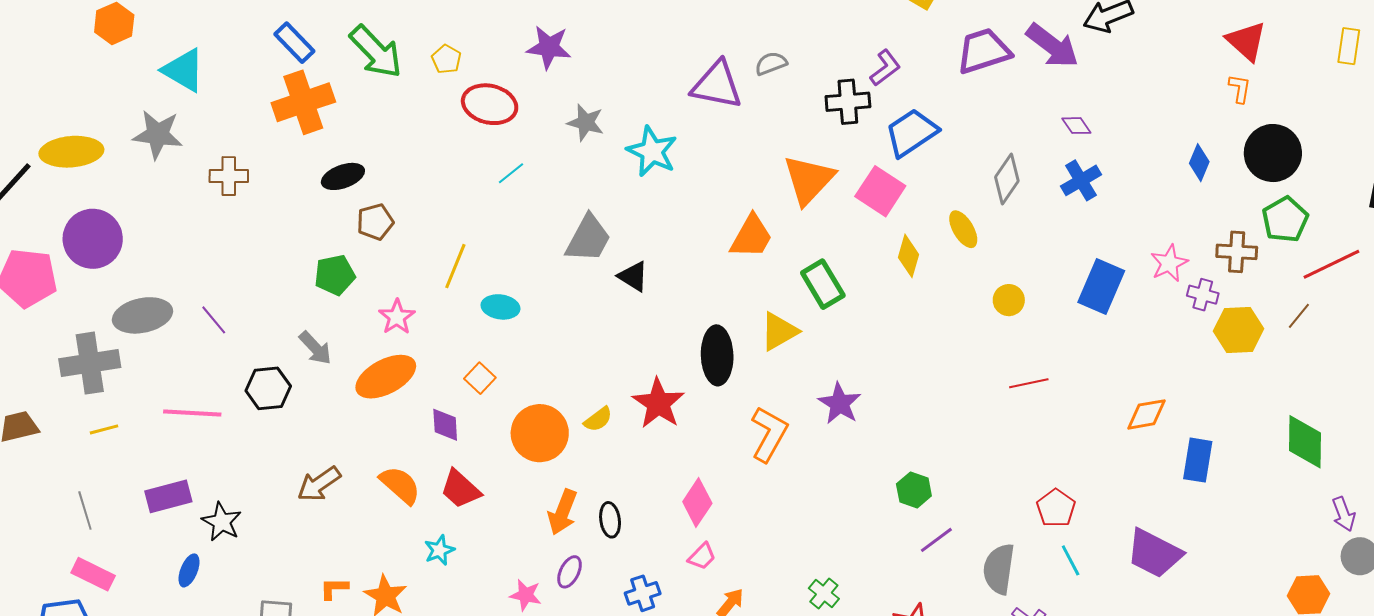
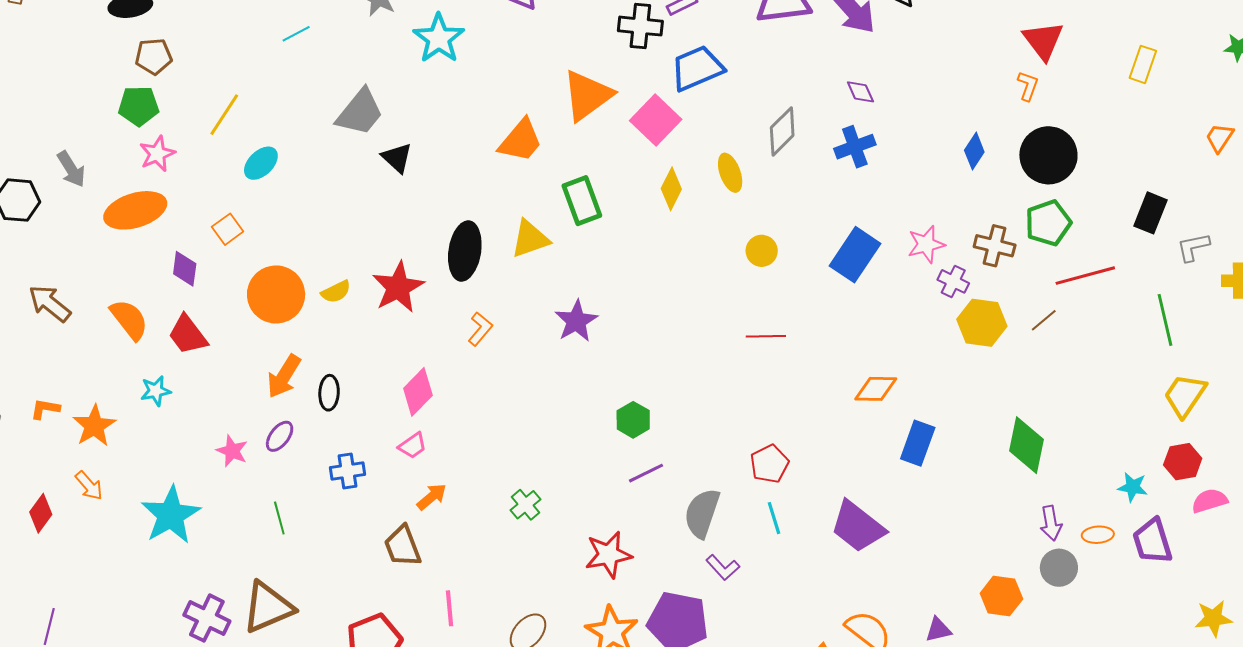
green pentagon: (335, 275) -> (139, 106), moved
cyan ellipse: (500, 307) -> (261, 163), turned -63
orange L-shape: (769, 434) -> (480, 329), moved, size x0.6
brown arrow: (319, 484) -> (50, 303), turned 63

